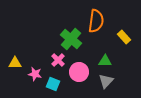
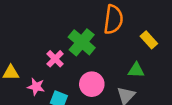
pink cross: (58, 60) -> (55, 59), moved
green triangle: (105, 61) -> (136, 70), moved

